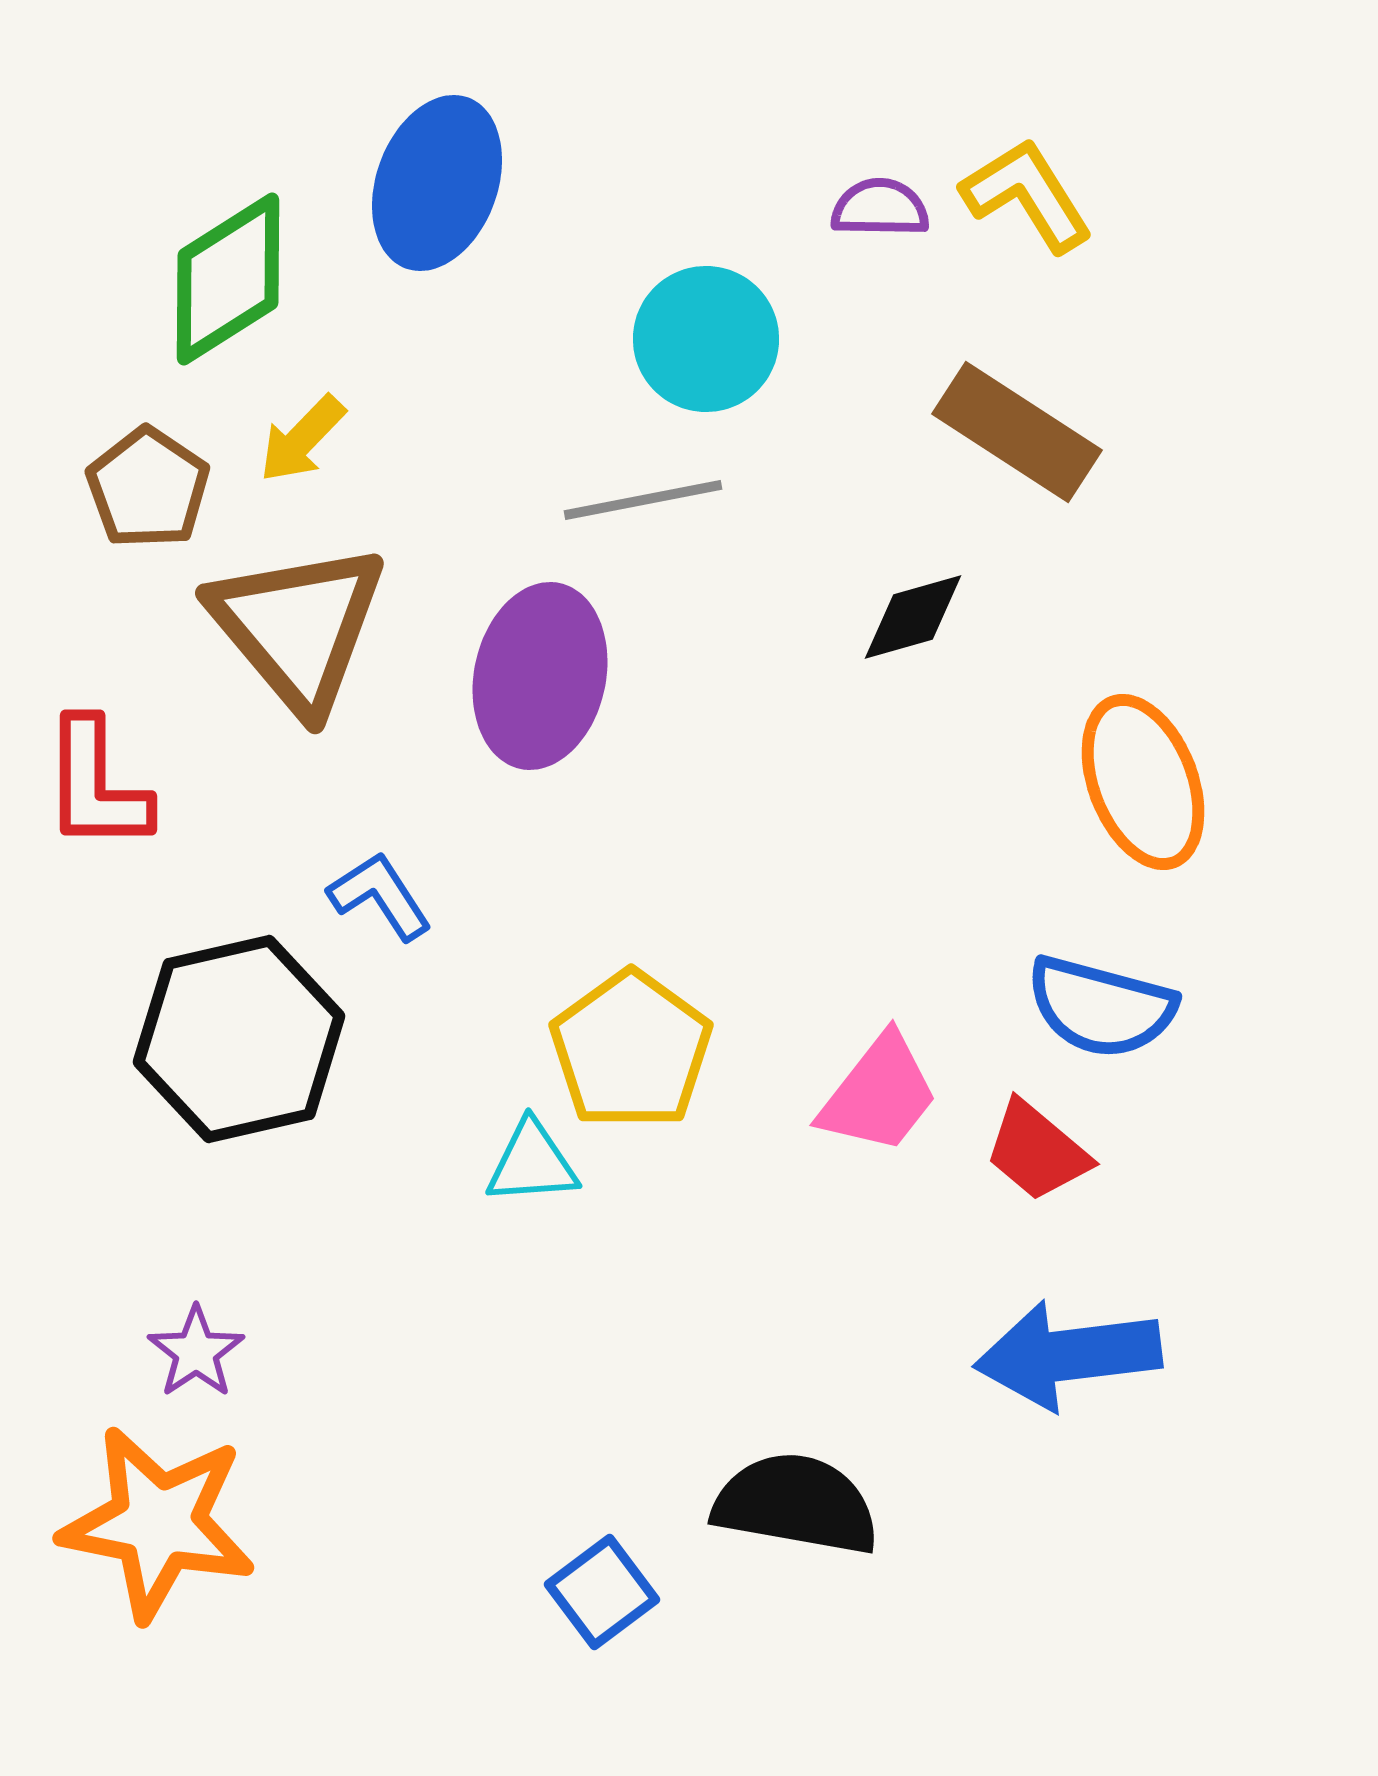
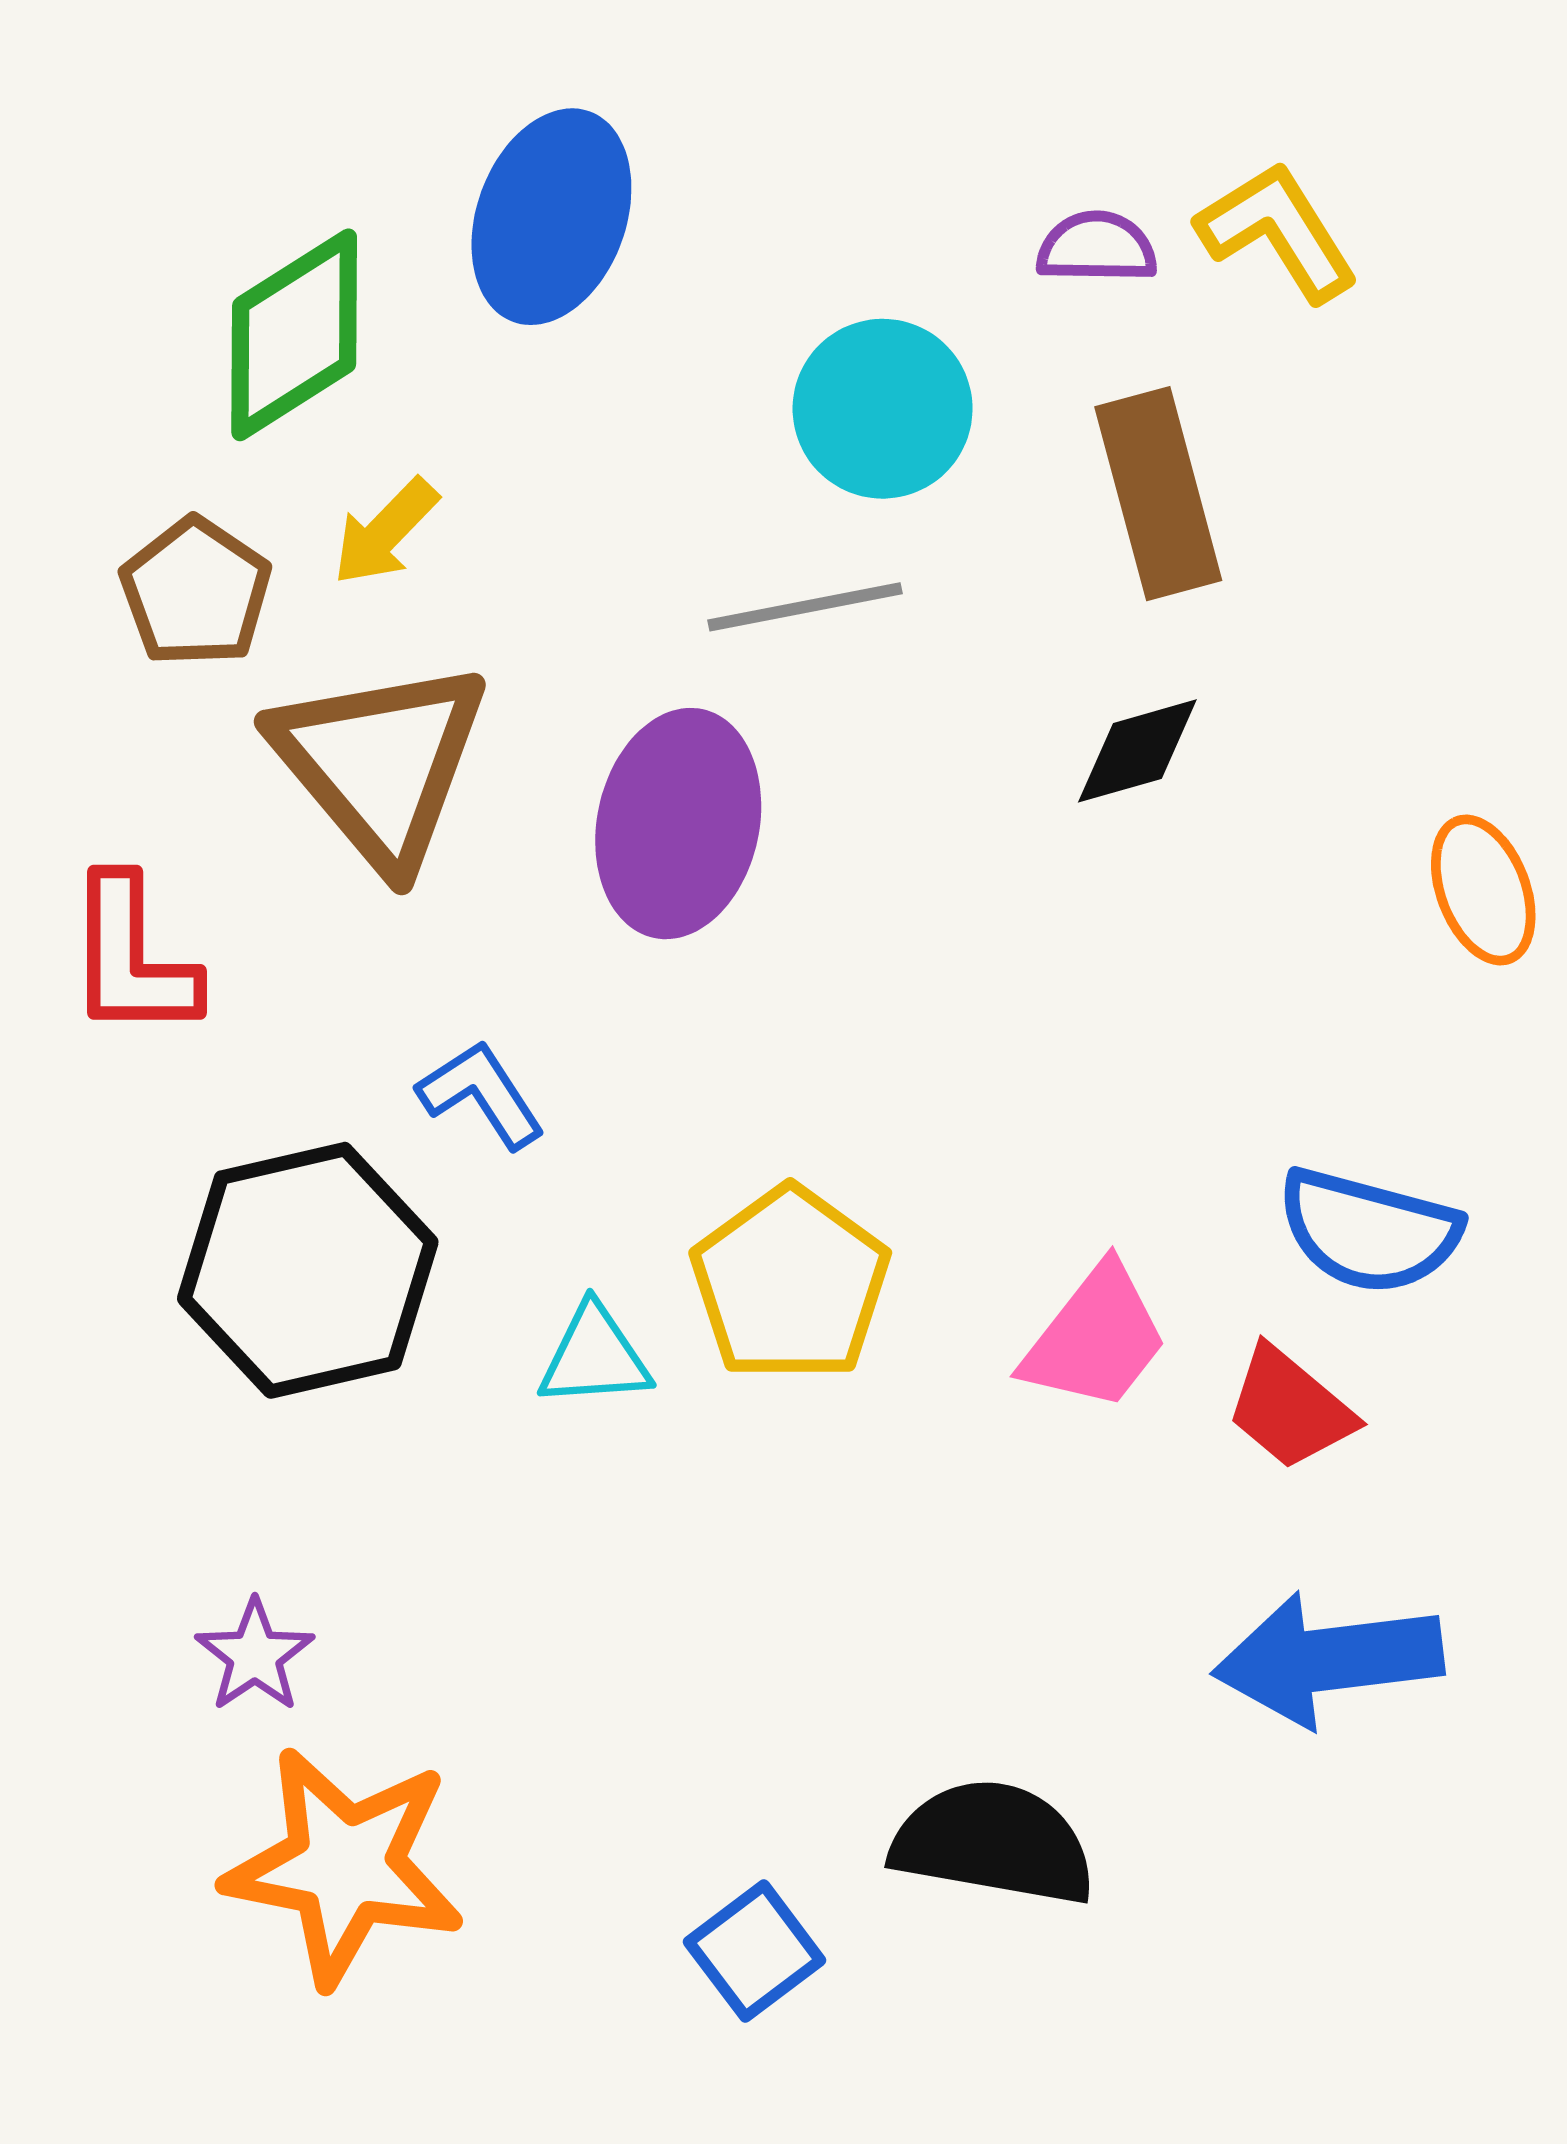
brown rectangle: (1017, 432) -> (1158, 494), moved, turned 42
orange ellipse: (1143, 782) -> (1483, 890), moved, size x0.7
cyan triangle: (532, 1163) -> (595, 1357), moved
orange star: (158, 1523) -> (345, 1866), moved

